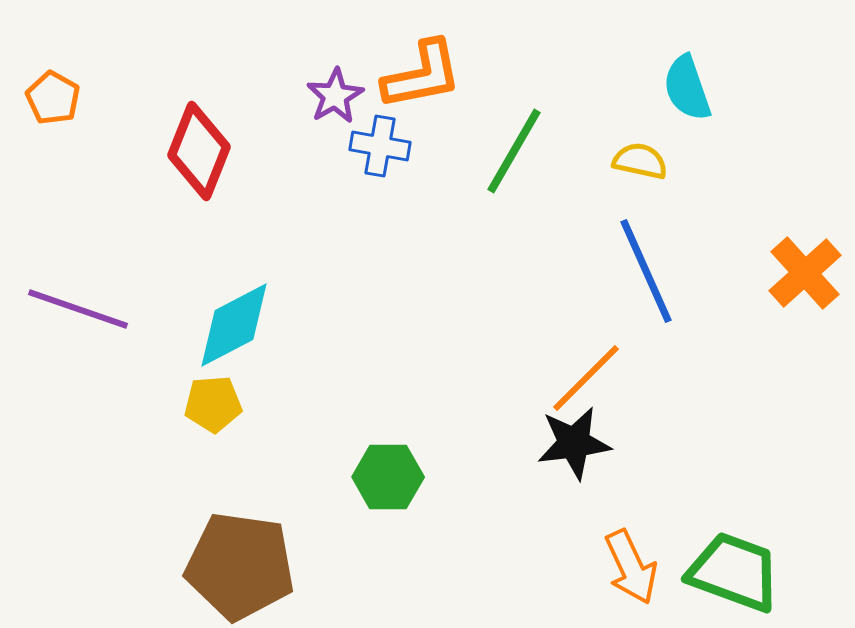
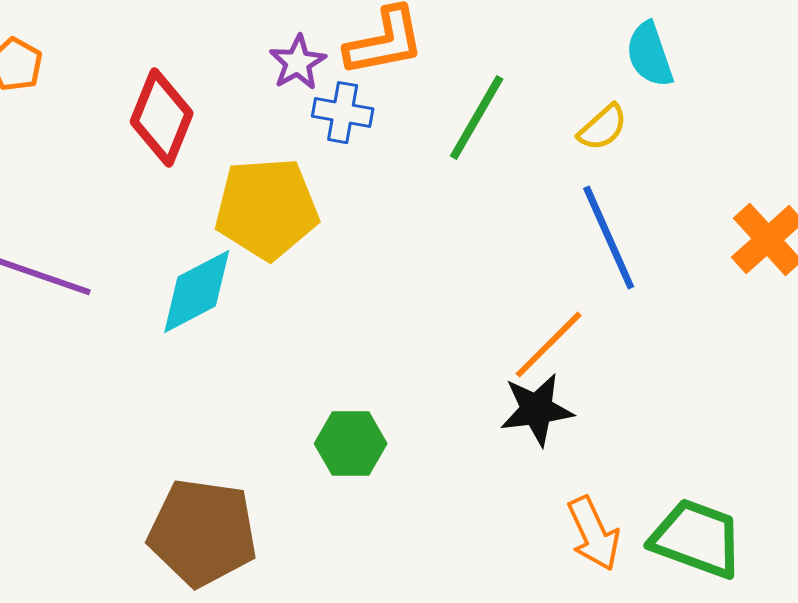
yellow semicircle: (640, 161) -> (603, 128), turned 126
yellow pentagon: (213, 404) -> (267, 209), moved, size x1.8

